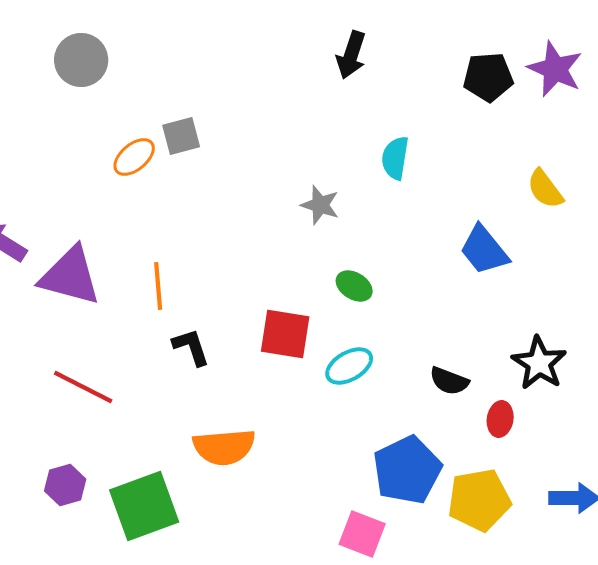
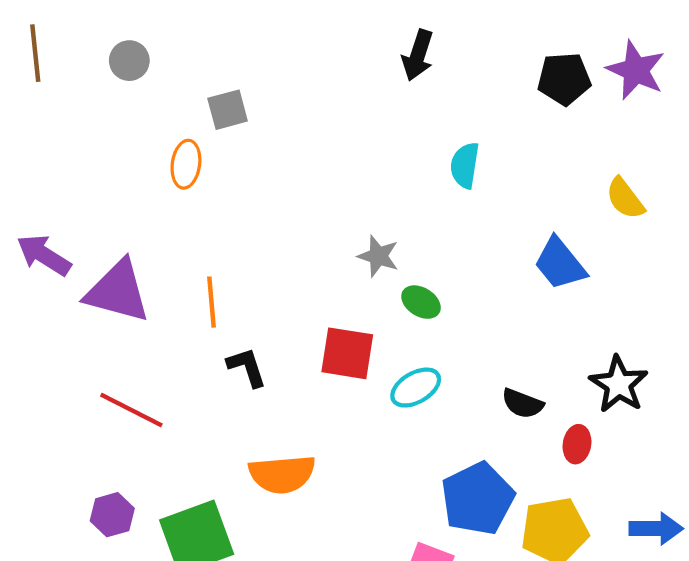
gray circle: (81, 60) -> (129, 61), size x0.7
gray square: (181, 136) -> (228, 110), moved
orange ellipse: (134, 157) -> (186, 164), turned -42
gray star: (320, 205) -> (378, 256), moved

